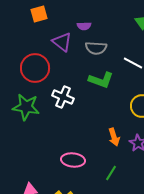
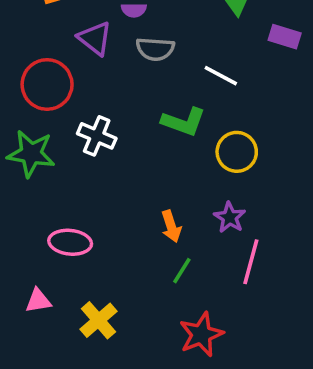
green L-shape: (101, 80) -> (184, 122), moved
orange arrow: (114, 137) -> (171, 226), moved
pink ellipse: (73, 160) -> (70, 242), moved

